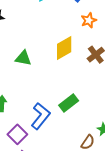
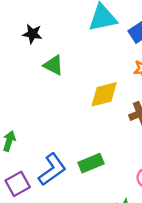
green triangle: (23, 58) -> (53, 65), moved

